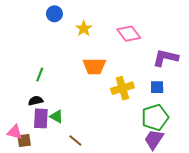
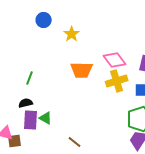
pink diamond: (129, 34) -> (115, 60), moved
yellow cross: (122, 88) -> (117, 81), moved
brown line: (75, 140) -> (75, 142), moved

